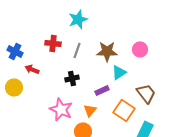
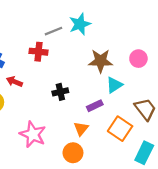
cyan star: (78, 19) -> (80, 24), moved
gray line: (77, 50) -> (53, 31), moved, turned 49
pink star: (61, 109) -> (33, 134), moved

